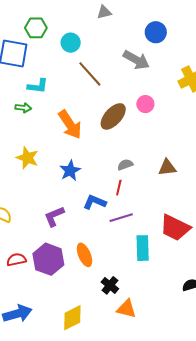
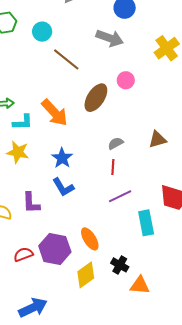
cyan L-shape: (38, 86) -> (23, 122), moved
blue L-shape: (95, 202) -> (63, 187), moved, turned -135
purple L-shape: (54, 216) -> (31, 203), moved, turned -60
yellow diamond: (72, 318) -> (86, 275), moved

